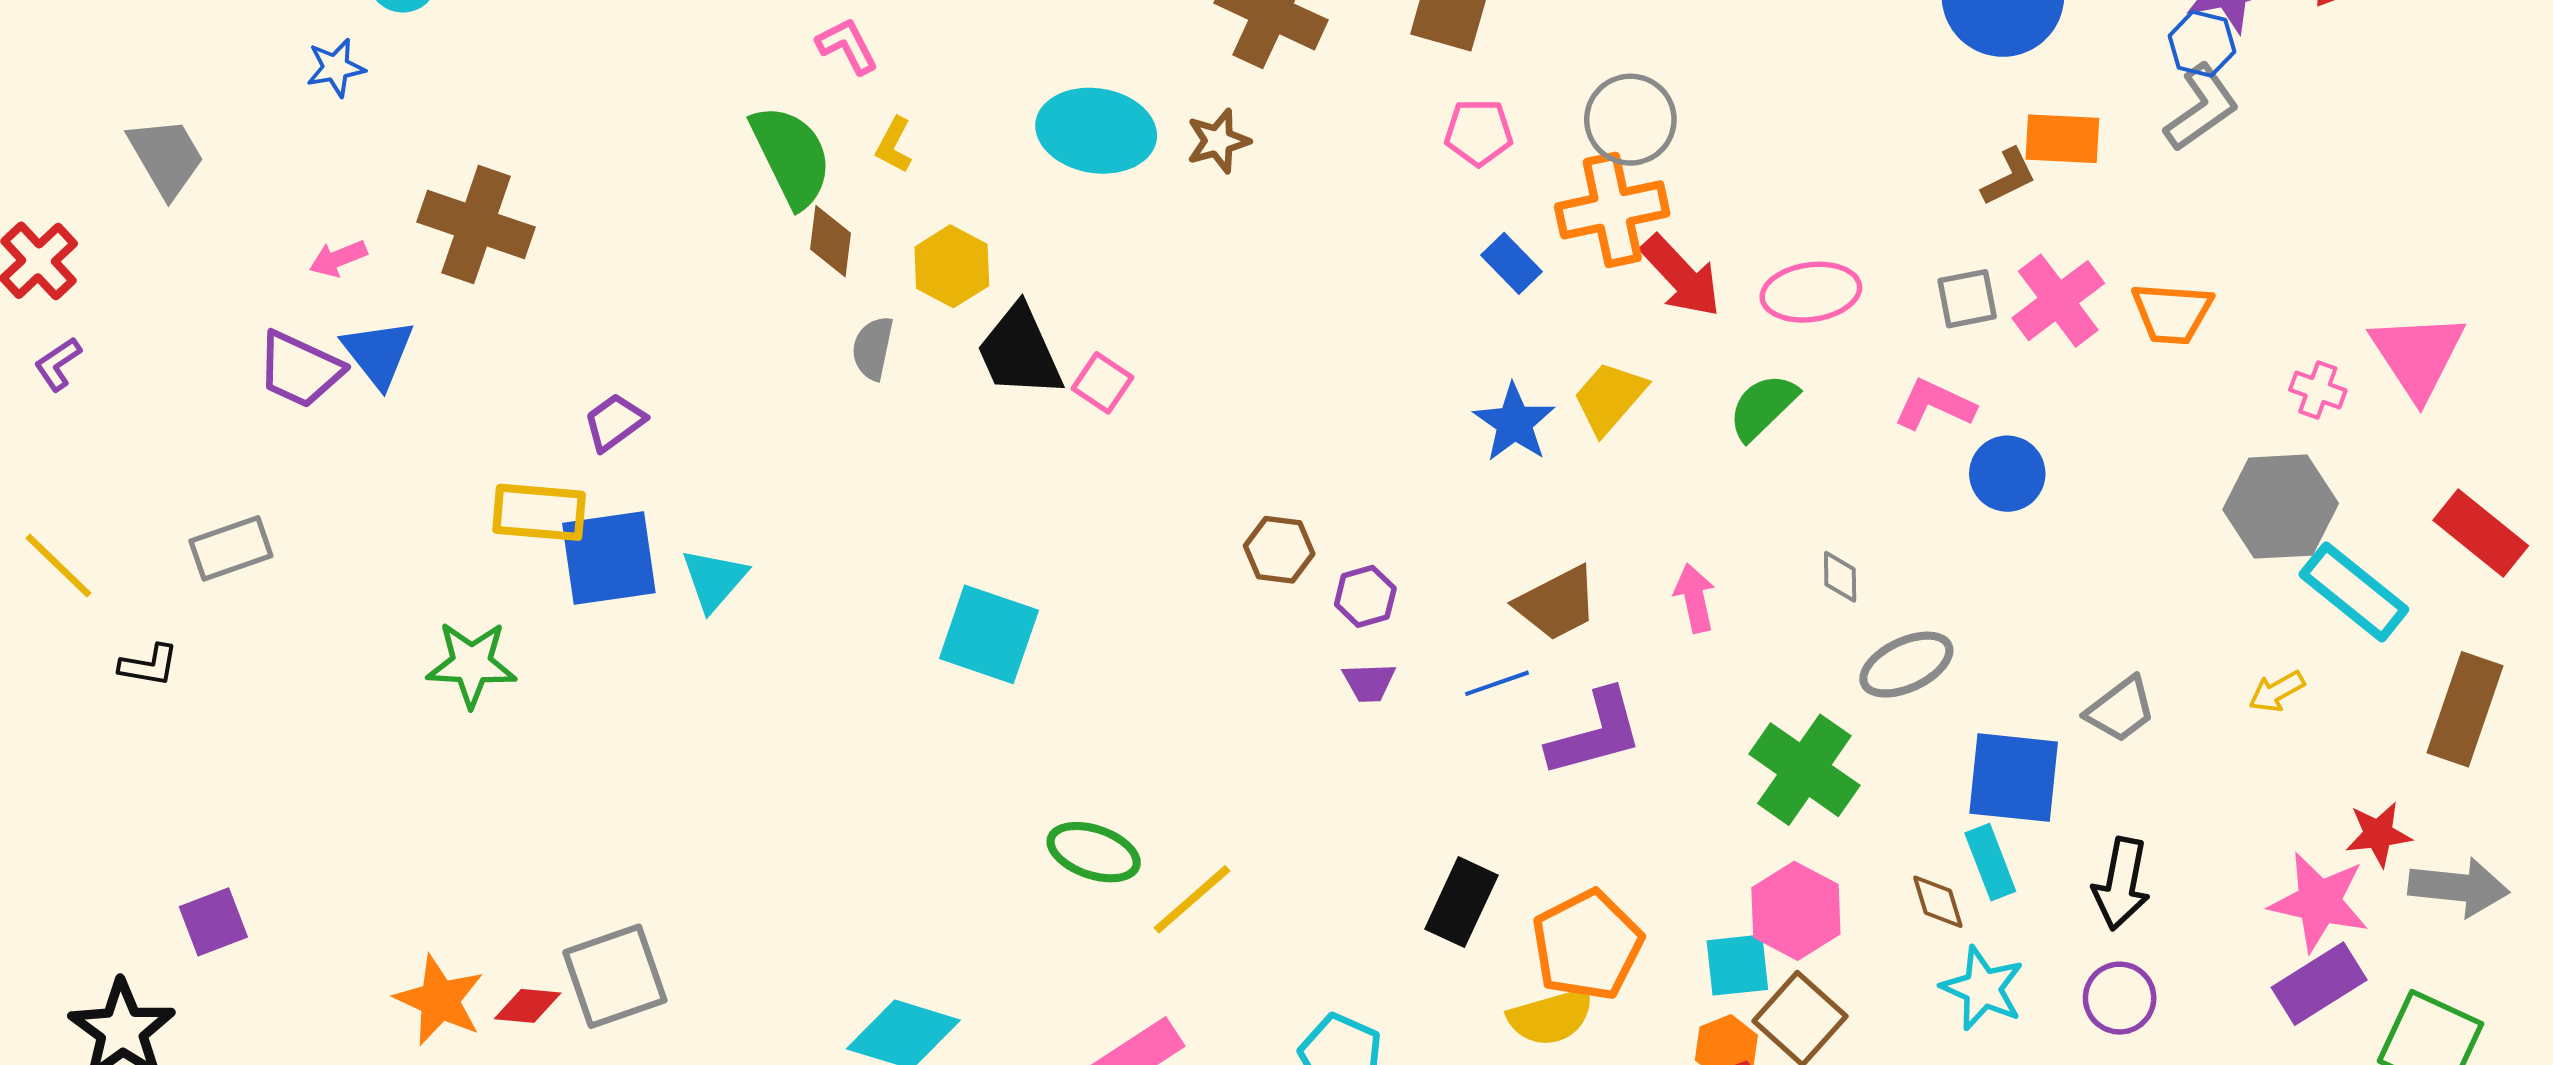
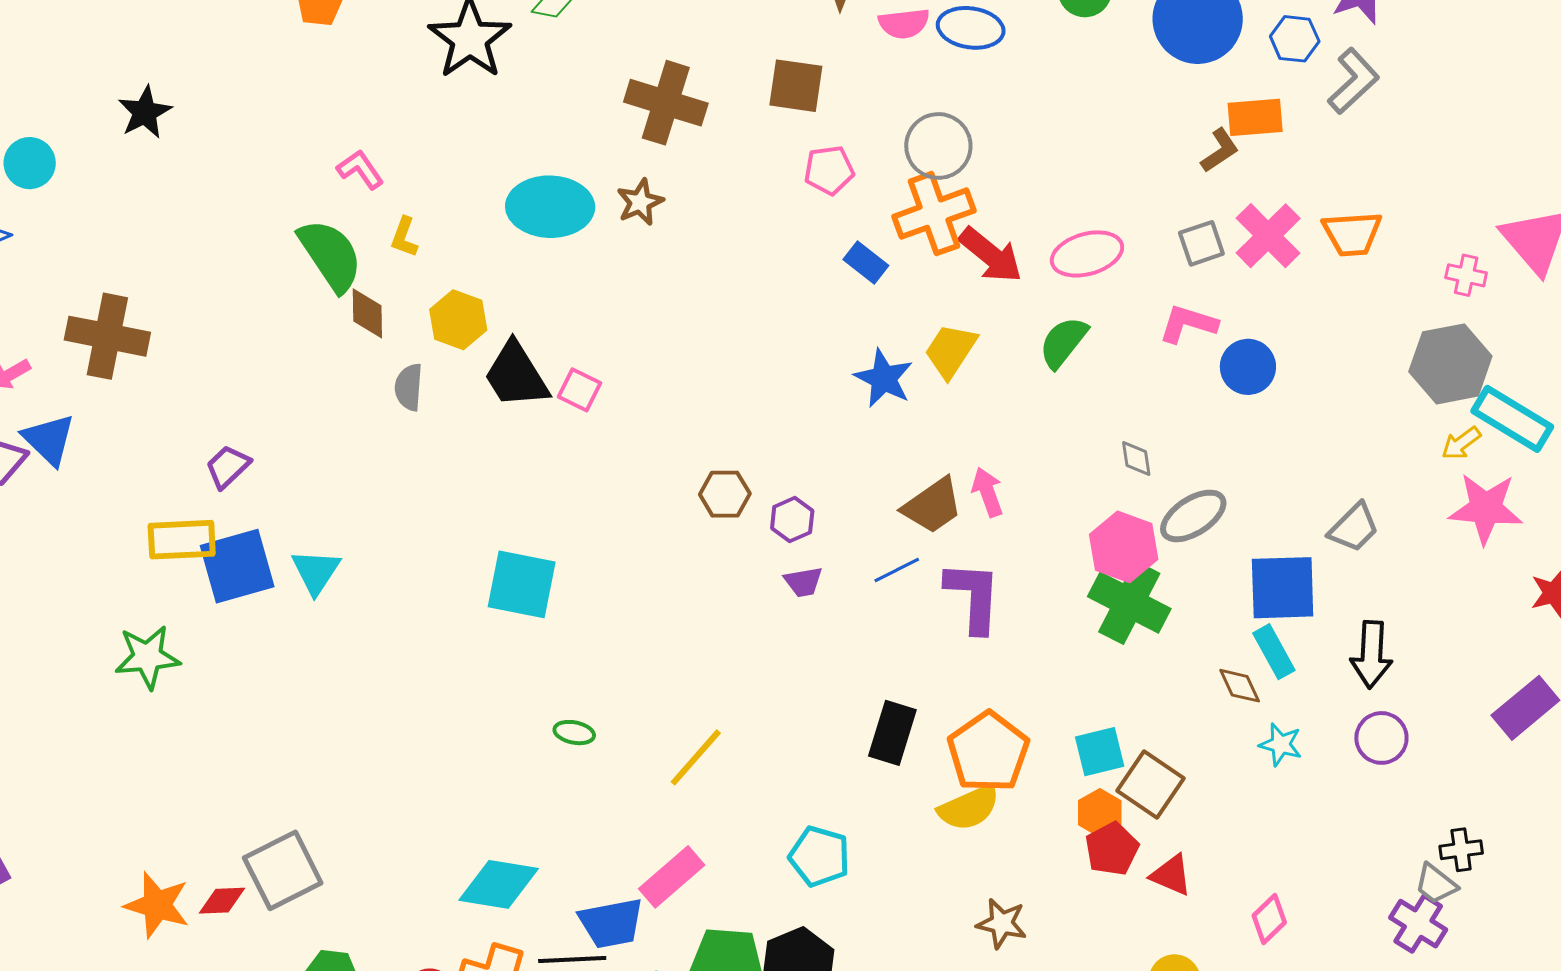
blue hexagon: (2202, 44) -> (1295, 39), moved
pink arrow: (1695, 598) -> (988, 492), moved
yellow arrow: (2277, 691) -> (1461, 443), moved
purple L-shape: (1595, 733) -> (973, 597), turned -64
green ellipse: (1094, 852) -> (574, 733), moved, size x0.6
pink star: (2319, 902) -> (1486, 508), moved
pink hexagon: (1796, 911) -> (1124, 547), moved
cyan star: (1983, 988) -> (1281, 744), size x0.7

